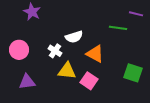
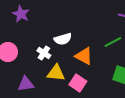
green line: (118, 28) -> (113, 42), moved, turned -36
purple triangle: (27, 82) -> (26, 84), moved

